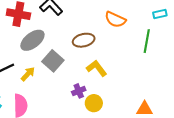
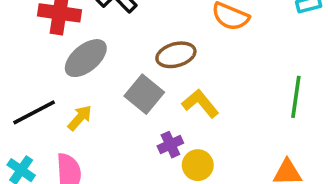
green line: (147, 41) -> (296, 97), moved
gray square: (53, 61) -> (144, 94), moved

